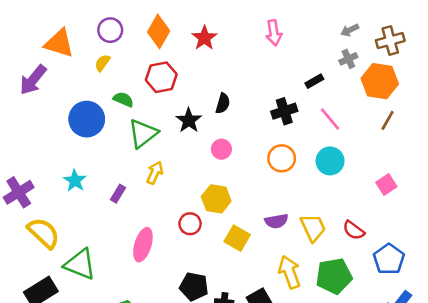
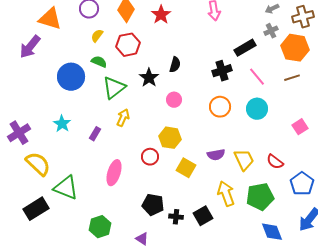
yellow semicircle: (102, 63) -> (97, 36), moved
black rectangle: (314, 81) -> (245, 48), size x1.5
brown line: (388, 120) -> (292, 78), moved, turned 42

